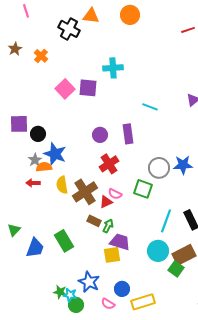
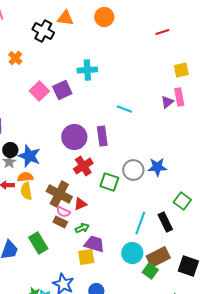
purple square: (88, 88) -> (62, 90), turned -30
black circle: (38, 134) -> (10, 150), moved
purple circle: (100, 135) -> (74, 137), size x1.6
orange semicircle: (44, 167) -> (25, 177), moved
yellow semicircle: (62, 185) -> (26, 191), moved
green square: (143, 189) -> (109, 182), moved
brown cross: (85, 192) -> (59, 194), turned -30
pink semicircle: (115, 194) -> (63, 212), moved
brown rectangle: (94, 221) -> (60, 222), moved
green arrow: (108, 226) -> (82, 228), turned 40

